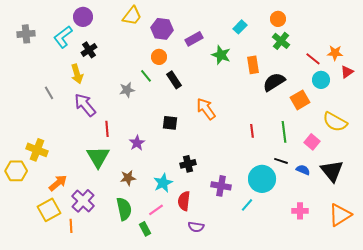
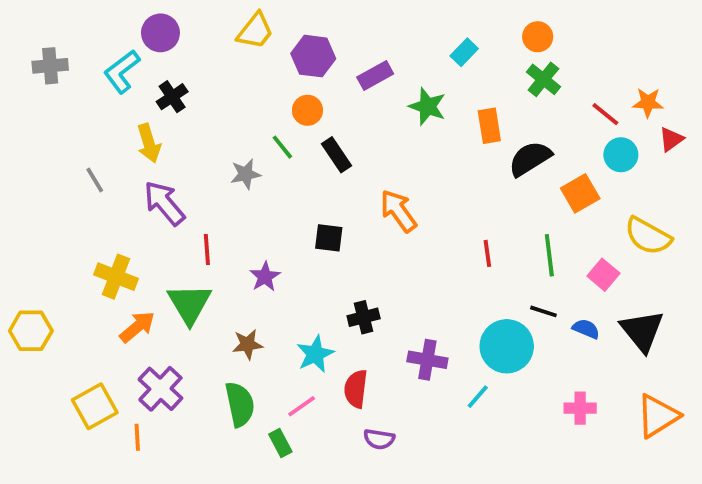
yellow cross: (37, 150) -> (116, 277), moved
orange arrow: (58, 183) -> (137, 327), moved

